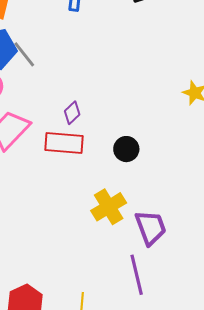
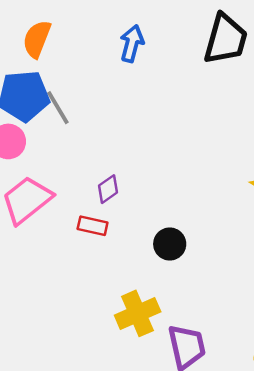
red rectangle: (64, 143) -> (93, 226), size x0.6

